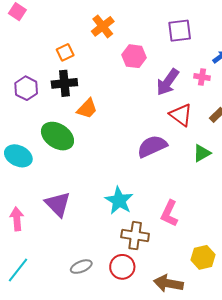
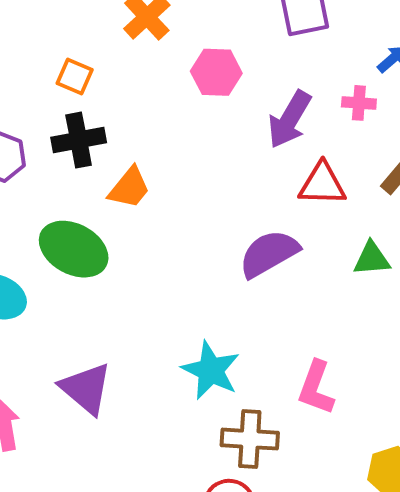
orange square: (65, 52) -> (75, 76), turned -36
red triangle: (181, 115) -> (322, 184), turned -30
green triangle: (202, 153) -> (372, 259), turned 30

